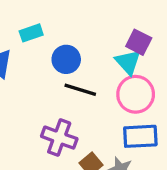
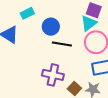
cyan triangle: (128, 62) -> (89, 23), turned 42

